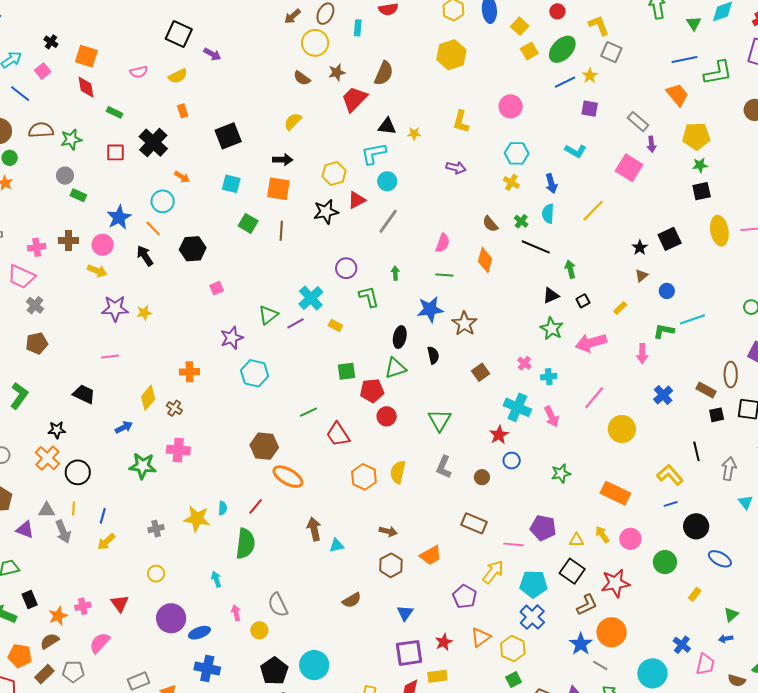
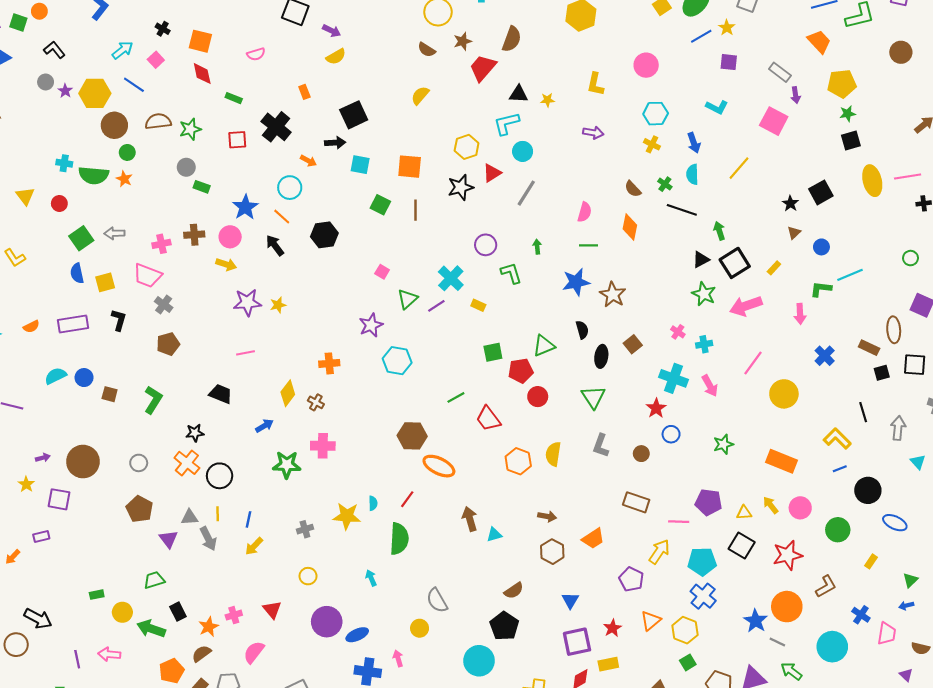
yellow semicircle: (178, 76) -> (336, 57), moved
black arrow: (283, 160) -> (335, 143), moved
pink square: (217, 288) -> (382, 272), moved, turned -32
black square: (583, 301) -> (735, 263), size x2.0
black ellipse: (400, 337) -> (601, 356), moved
purple triangle: (25, 530) -> (168, 539), turned 36
brown L-shape: (587, 605) -> (826, 586), moved
pink arrow: (236, 613) -> (398, 658), moved
orange pentagon: (20, 656) -> (172, 671), turned -30
black pentagon: (274, 671) -> (504, 626), moved

